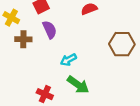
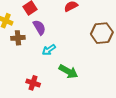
cyan arrow: (68, 60) -> (49, 50), moved
red cross: (45, 94) -> (33, 83), moved

